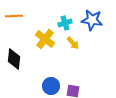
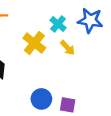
cyan cross: (65, 23) -> (58, 24), turned -32

